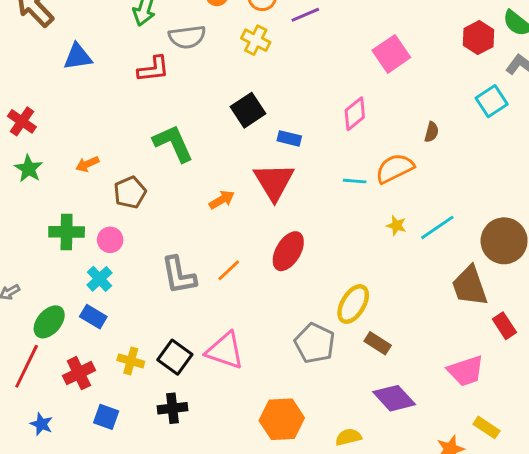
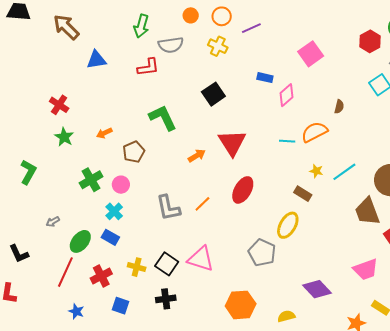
blue rectangle: (289, 138) -> (265, 78), moved
green cross: (67, 232) -> (91, 180), turned -30
brown rectangle: (378, 343) -> (303, 194), moved

